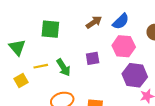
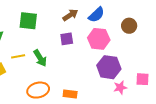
purple square: (93, 58) -> (67, 39), moved

